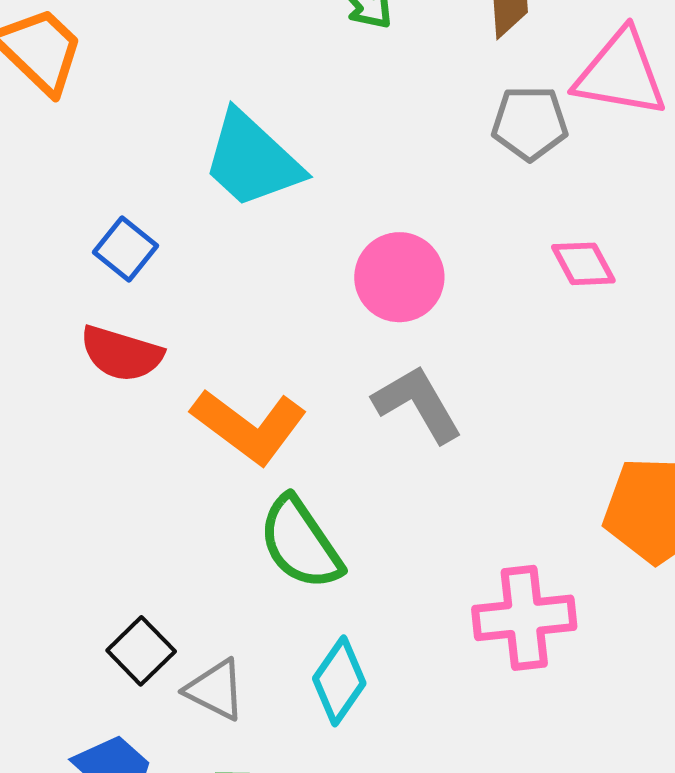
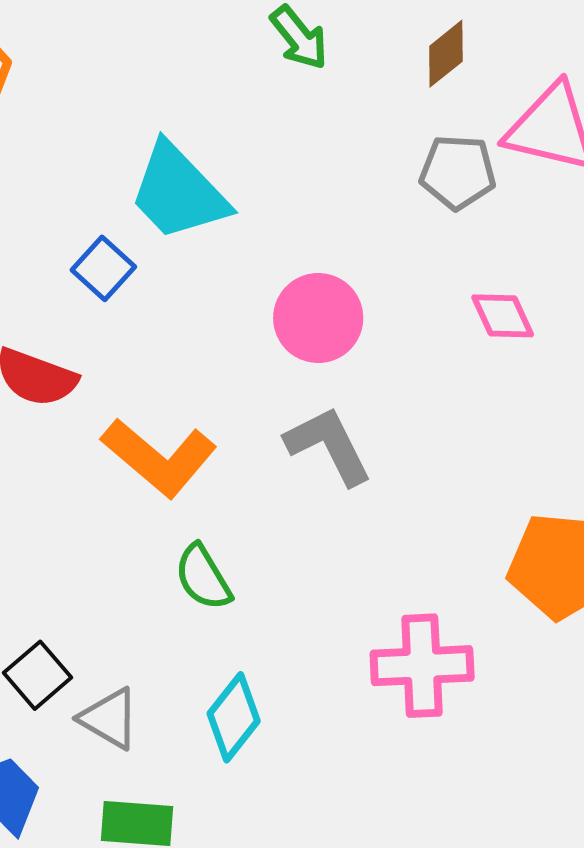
blue square: (126, 249) -> (103, 268), moved
green semicircle: (300, 543) -> (203, 577), size x0.7

